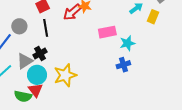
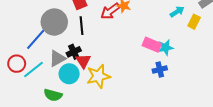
gray circle: (19, 26) -> (54, 22), size x1.6
pink rectangle: (107, 32) -> (152, 45), moved, turned 30
red triangle: (35, 90) -> (83, 61), moved

